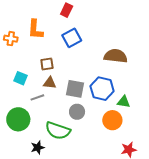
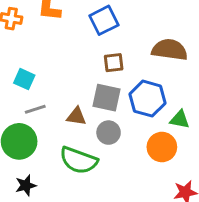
brown square: (47, 64) -> (114, 63), moved
brown triangle: (50, 83) -> (76, 116), moved
gray line: (37, 97) -> (35, 109), moved
black star: (38, 148) -> (26, 185), moved

